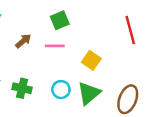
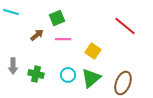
green square: (60, 20) -> (57, 18), moved
red line: (130, 30) -> (125, 26), turned -35

